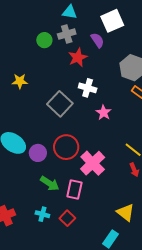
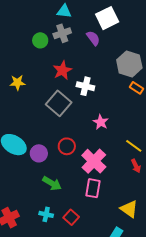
red star: (78, 57) -> (62, 70), moved
pink star: (104, 113) -> (101, 122), moved
red circle: (66, 147) -> (67, 146), size x0.7
pink rectangle: (74, 189) -> (93, 188), moved

